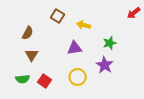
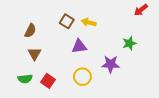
brown square: (58, 16) -> (67, 21), moved
green star: (110, 43) -> (129, 43), moved
purple star: (105, 65) -> (111, 64), turned -30

